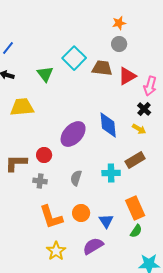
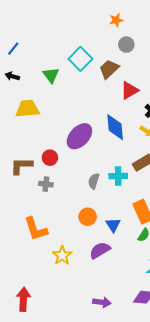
orange star: (119, 23) -> (116, 20), moved
brown trapezoid: (102, 68) -> (109, 69), turned -50
red triangle: (127, 76) -> (129, 90), moved
gray semicircle: (76, 178) -> (94, 181), moved
orange L-shape: (51, 217) -> (36, 229), moved

